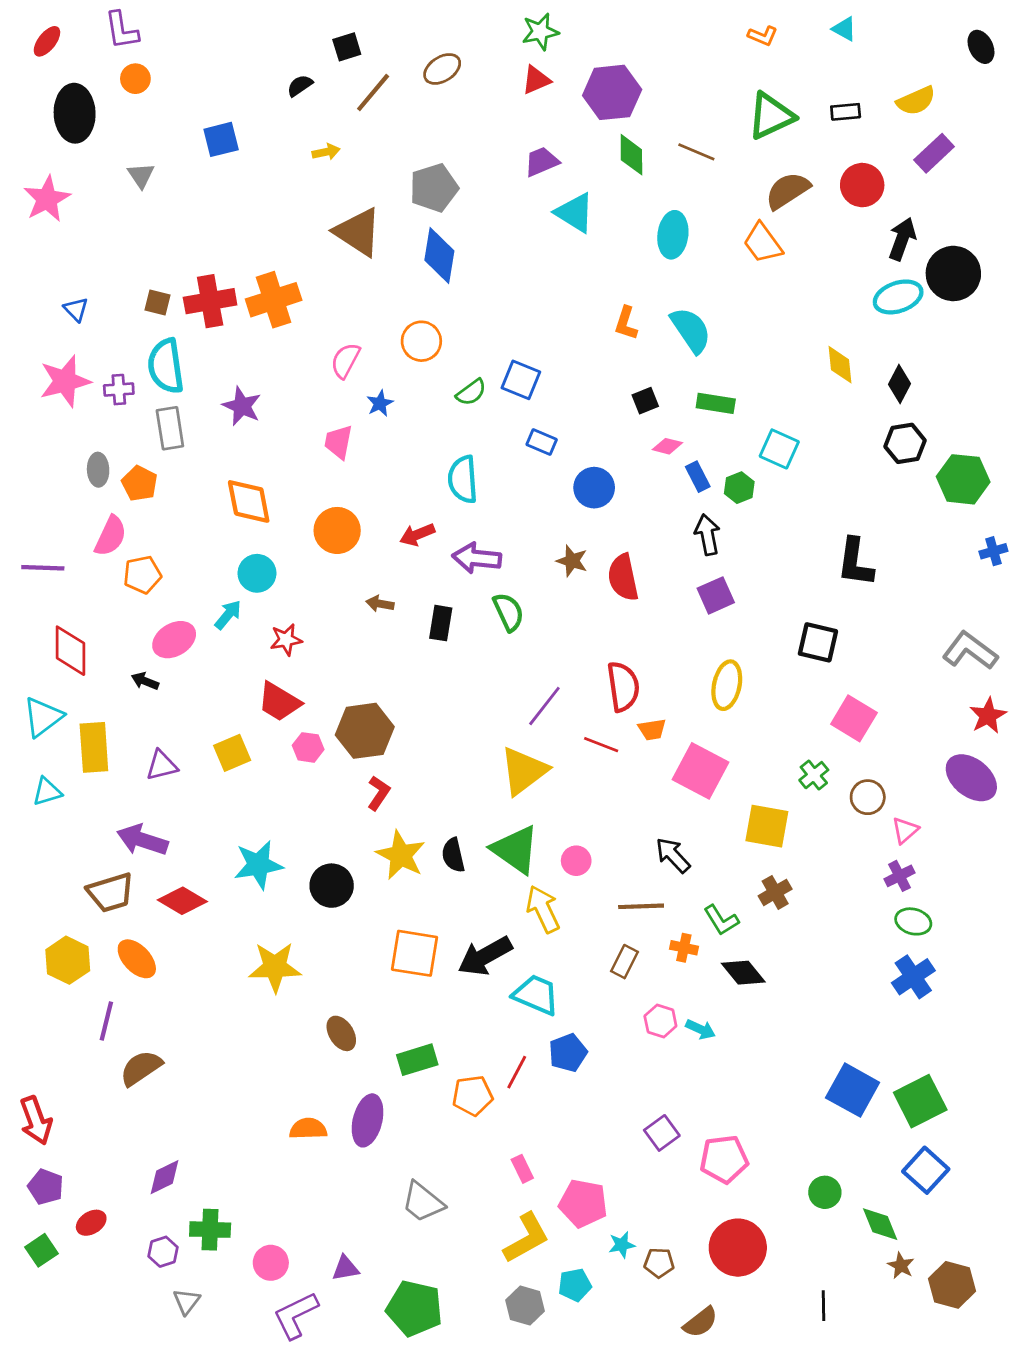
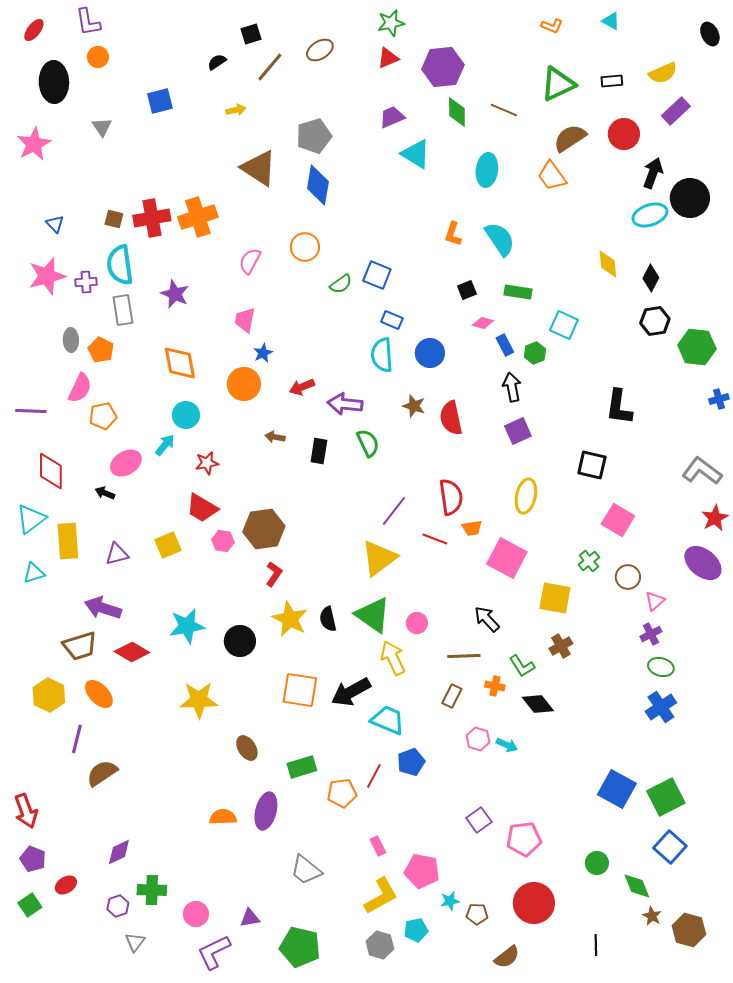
blue star: (380, 403) -> (263, 353), moved
cyan semicircle: (463, 479) -> (382, 355), moved

